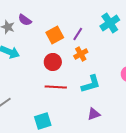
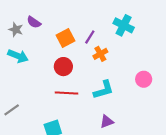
cyan cross: (110, 23) -> (124, 25), turned -30
orange cross: (81, 54) -> (100, 54), moved

